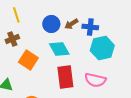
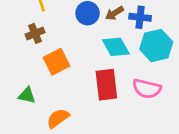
cyan diamond: (59, 49) -> (116, 47), moved
orange square: (28, 60) -> (57, 62), turned 30

